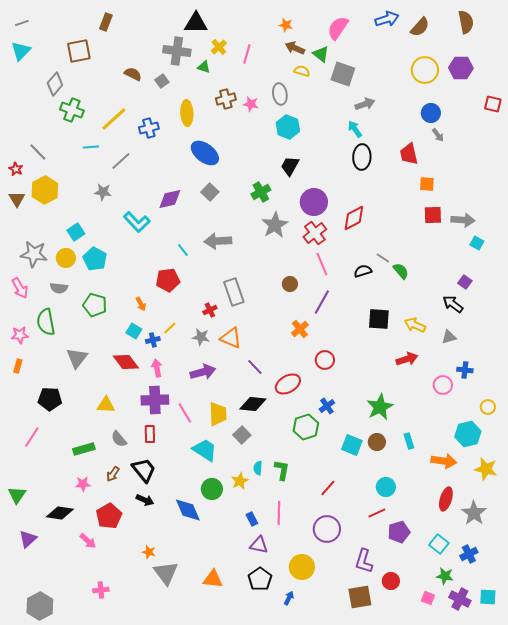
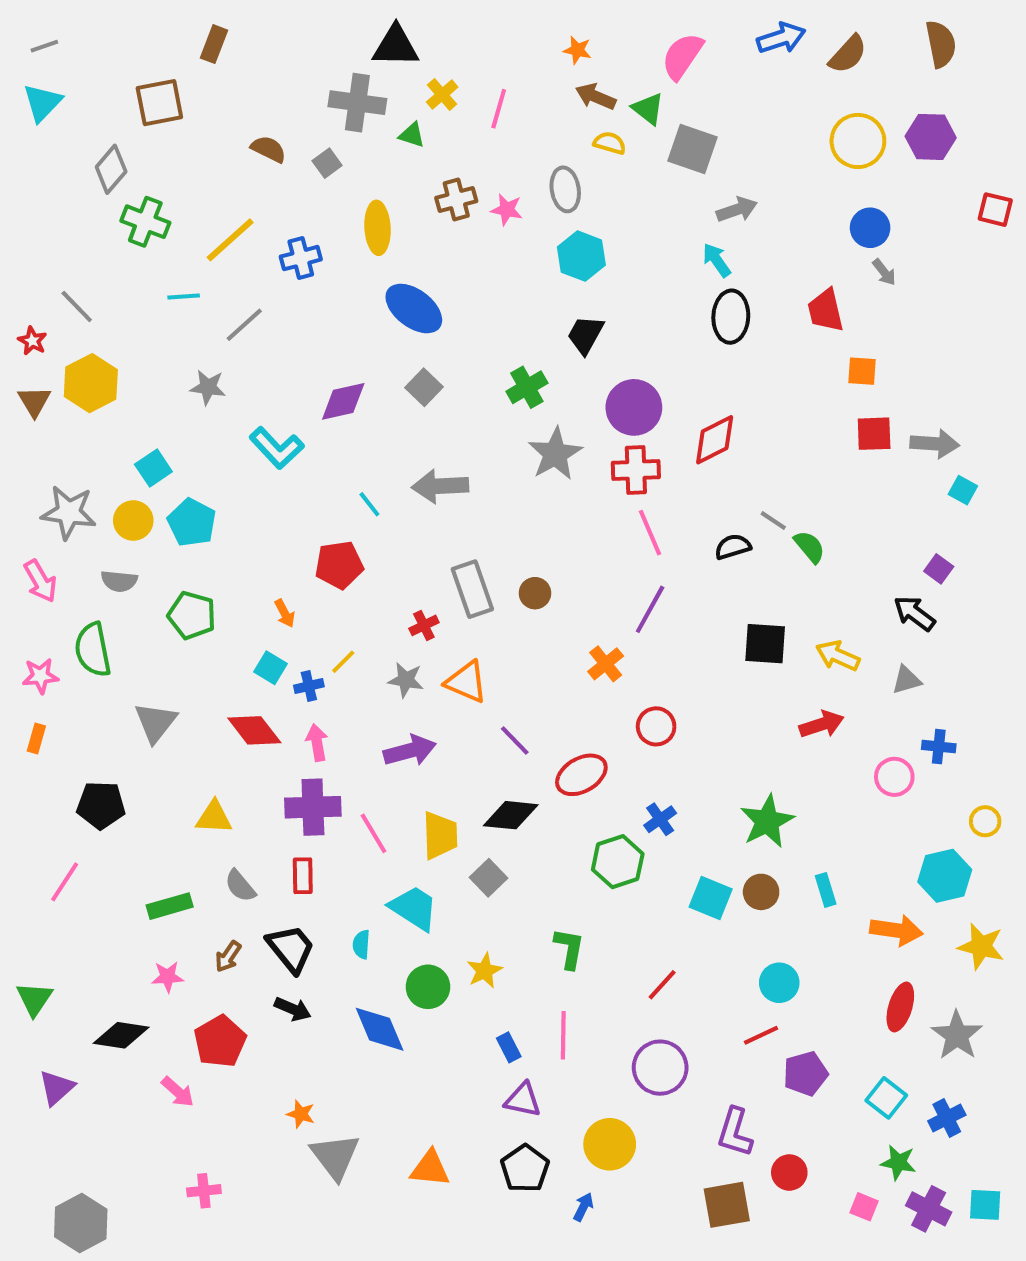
red cross: (315, 233) -> (636, 470), turned 35
brown circle: (290, 284) -> (535, 593), moved
cyan semicircle: (258, 468) -> (361, 944), moved

